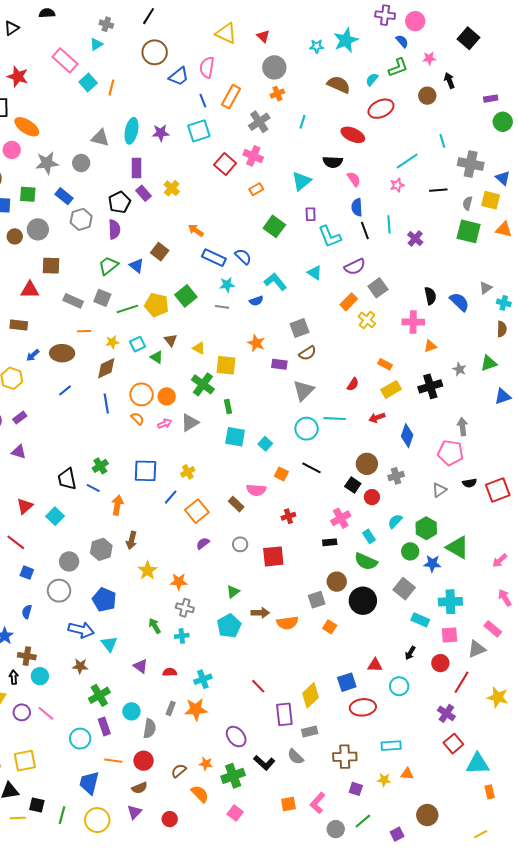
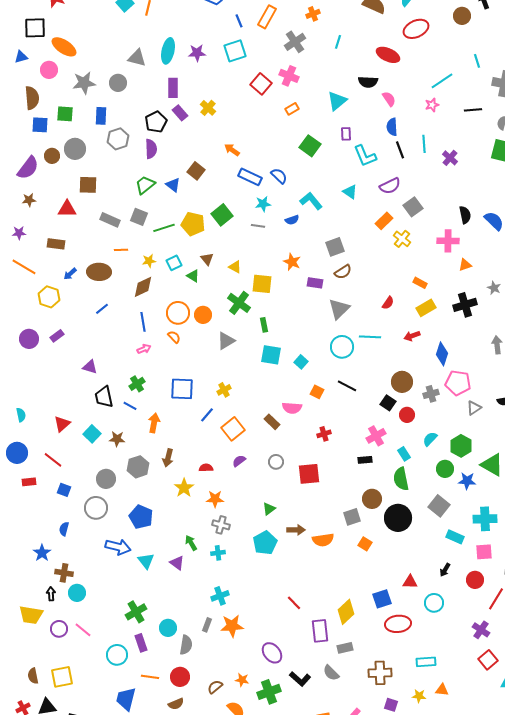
blue rectangle: (64, 196) -> (101, 116), turned 54
pink arrow: (165, 424) -> (144, 349), moved
purple triangle: (19, 452) -> (90, 367), moved
pink pentagon: (450, 453) -> (458, 383), moved
green semicircle: (366, 561) -> (401, 479), turned 55
brown star: (80, 666) -> (117, 439), moved
purple triangle: (141, 666) -> (177, 563), moved
red semicircle: (170, 672) -> (206, 468), moved
cyan cross: (203, 679) -> (220, 596), moved

